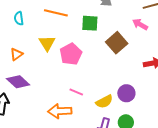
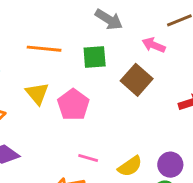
pink arrow: (140, 24) -> (154, 45), moved
purple circle: (126, 93) -> (170, 165), moved

